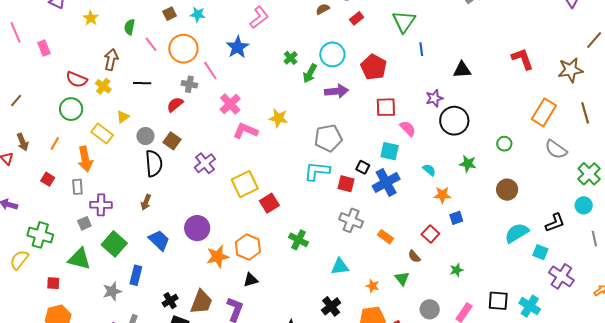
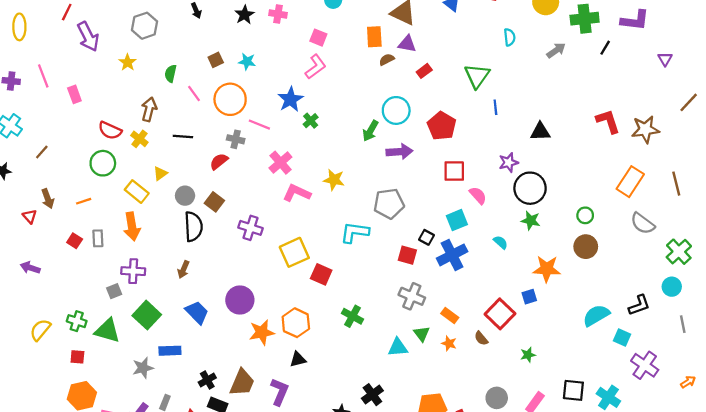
green cross: (291, 58) -> (311, 121), moved
pink line: (210, 70) -> (259, 125), turned -36
brown star: (571, 70) -> (645, 129), moved
orange line: (55, 143) -> (84, 201), turned 40
cyan square: (390, 151) -> (457, 220), turned -36
orange arrow: (85, 159) -> (132, 226), moved
purple cross: (205, 163) -> (250, 228), turned -35
green star: (468, 164) -> (531, 221), moved
cyan L-shape: (317, 171) -> (355, 232), moved
gray rectangle: (77, 187) -> (98, 238), moved
brown circle: (507, 190) -> (586, 247), moved
orange star: (442, 195) -> (547, 269), moved, size x1.4
red square: (269, 203) -> (321, 274), turned -36
red square: (430, 234) -> (500, 314), size x1.5
green cross: (40, 235) -> (77, 321), moved, size x0.7
blue rectangle: (136, 275) -> (170, 351), turned 72
green triangle: (402, 278) -> (422, 334), moved
orange star: (373, 286) -> (449, 343), moved
black cross: (331, 306) -> (372, 395), moved

